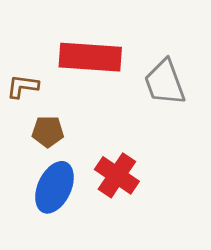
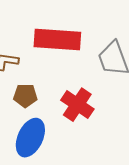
red cross: (117, 175) -> (77, 105), moved

